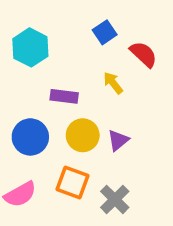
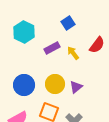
red semicircle: (143, 54) -> (97, 45), moved, turned 84
purple rectangle: (64, 96) -> (52, 48), moved, turned -35

